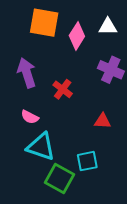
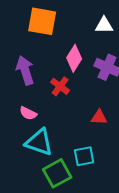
pink diamond: (77, 36) -> (74, 58), moved
green square: (60, 179) -> (57, 173), turned 32

